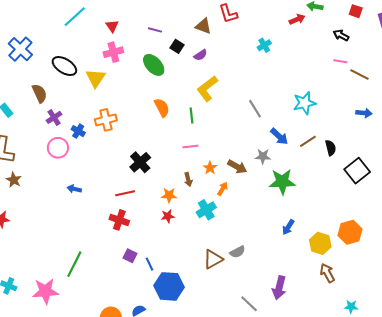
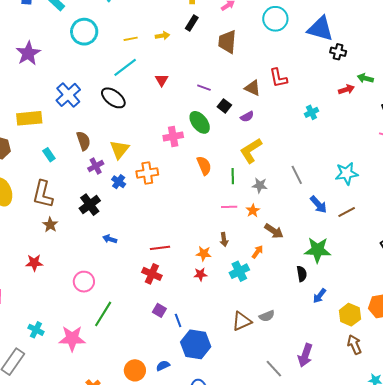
pink cross: (113, 52) -> (173, 137), moved
black ellipse: (64, 66) -> (113, 98), moved
yellow triangle: (96, 78) -> (120, 149), moved
pink circle: (58, 148) -> (84, 282), moved
black semicircle: (331, 148) -> (302, 274), moved
gray star: (263, 156) -> (260, 185), moved
black cross: (140, 162) -> (90, 205), moved
orange star: (210, 168) -> (253, 211), moved

